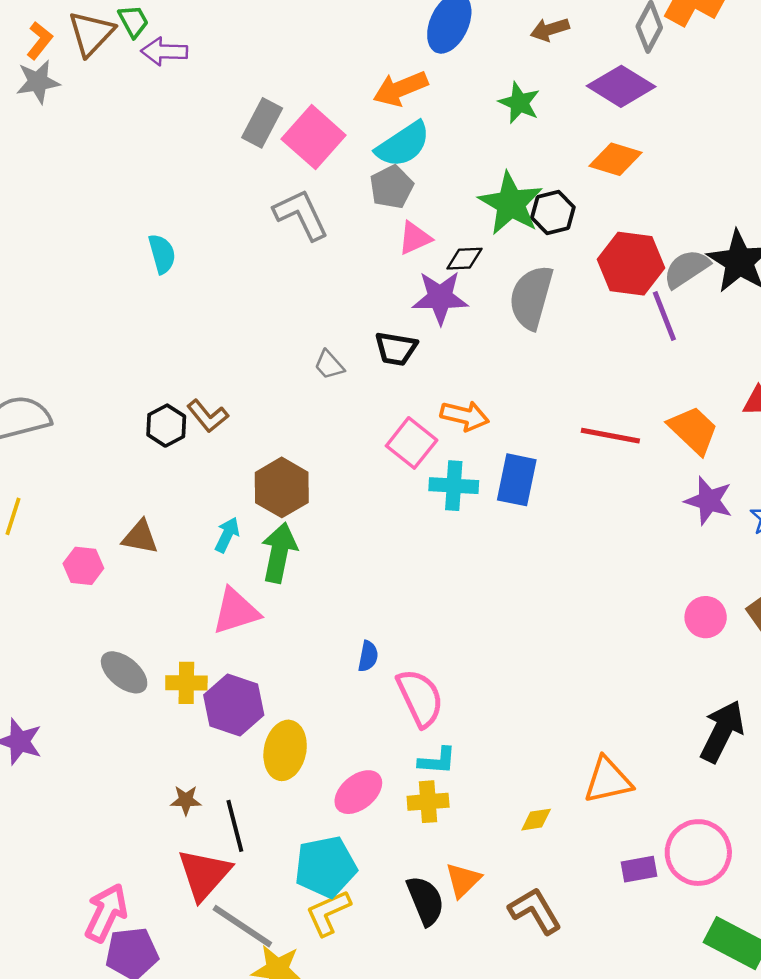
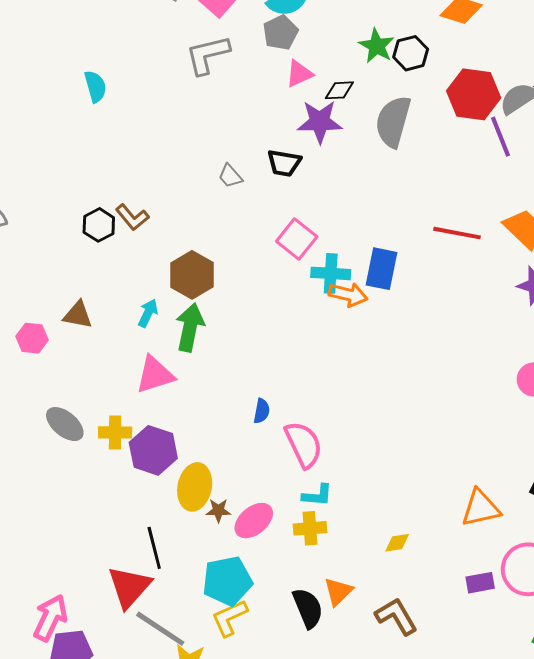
green star: (511, 204) -> (377, 46), size x0.7
gray L-shape: (301, 215) -> (208, 55), turned -78
orange arrow: (465, 416) -> (348, 295), moved
orange triangle: (608, 780) -> (481, 508), moved
brown star: (186, 800) -> (218, 510), moved

